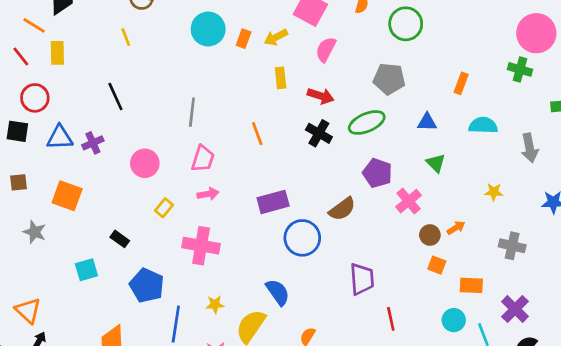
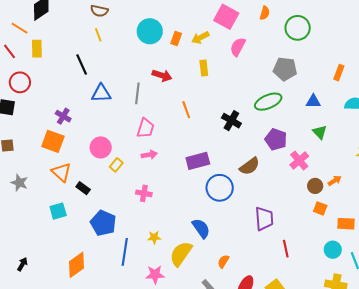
yellow line: (126, 37) -> (98, 35), moved
black line: (115, 96) -> (82, 65), moved
red arrow: (321, 96) -> (162, 75), moved
black cross: (319, 133) -> (231, 121), moved
blue triangle: (60, 138) -> (101, 93), moved
purple cross: (93, 143) -> (63, 116), turned -35
pink circle: (145, 163) -> (101, 147), moved
orange square: (67, 196) -> (53, 141), moved
pink cross: (201, 246) -> (144, 193), size x0.6
orange triangle: (28, 311) -> (61, 172), moved

